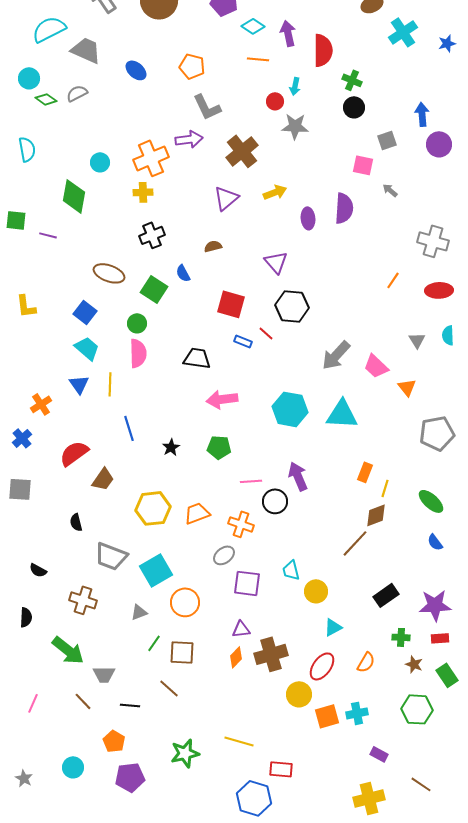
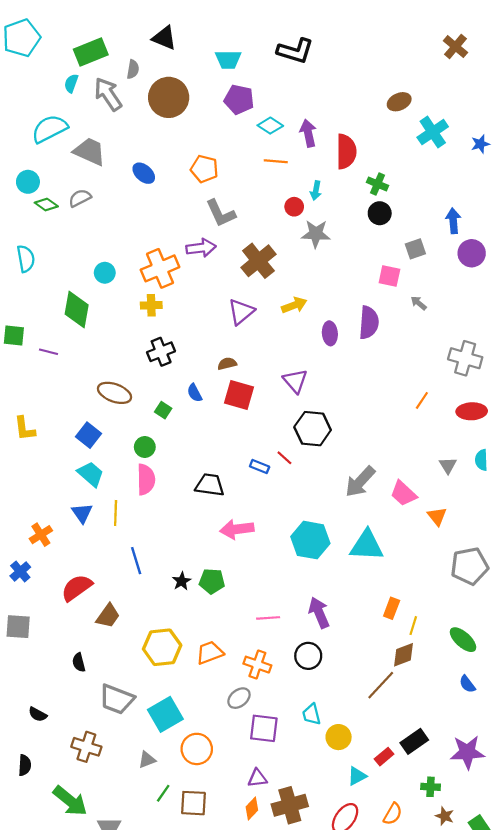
green square: (154, 289) -> (163, 410), size x0.6
red square: (231, 304) -> (239, 395), moved
green pentagon: (219, 447) -> (212, 581), moved
black circle: (275, 501) -> (308, 656), moved
red rectangle: (440, 638) -> (384, 757), moved, turned -36

